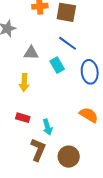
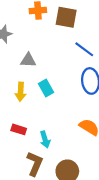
blue line: (68, 43) -> (84, 49), moved
cyan rectangle: (57, 65) -> (46, 88), moved

